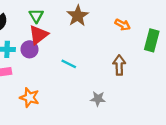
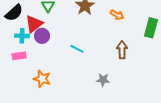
orange arrow: (123, 25) -> (117, 15), moved
red triangle: (38, 35) -> (34, 24), moved

